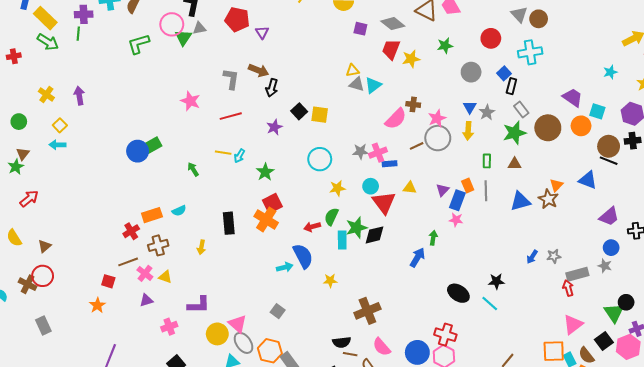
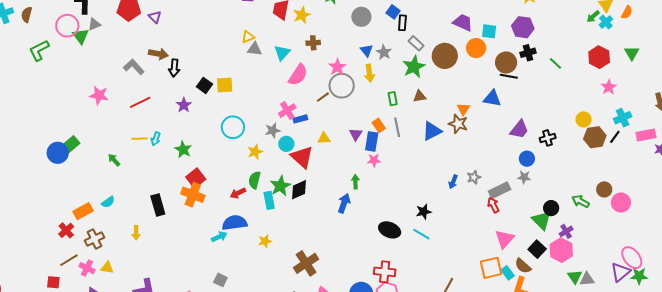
gray L-shape: (231, 79) -> (134, 67), turned -40
cyan triangle: (373, 85) -> (282, 53), moved
brown cross: (413, 104) -> (313, 43), moved
gray star: (360, 151) -> (273, 130), moved
blue semicircle: (303, 256) -> (235, 223), turned -60

